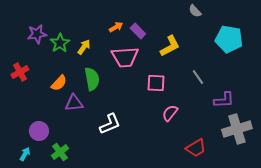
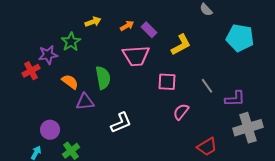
purple star: (37, 34) -> (48, 55), moved
yellow arrow: (84, 47) -> (93, 22), moved, turned 35
gray line: (198, 77) -> (207, 86), moved
orange semicircle: (59, 83) -> (70, 82), turned -96

